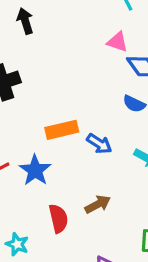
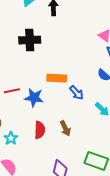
blue star: (35, 170) -> (34, 98), turned 30
brown arrow: (98, 204) -> (65, 128), turned 77

